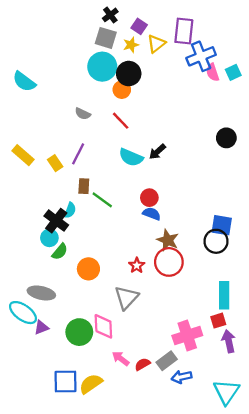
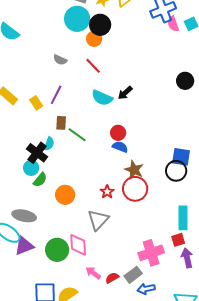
purple triangle: (41, 327) -> (24, 246), size x1.5

